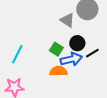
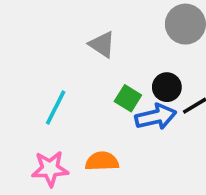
gray triangle: (67, 20) -> (102, 44), moved
orange semicircle: (58, 71) -> (102, 161), moved

